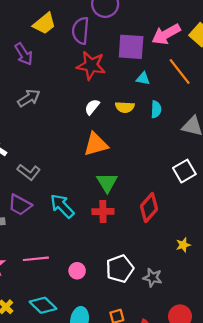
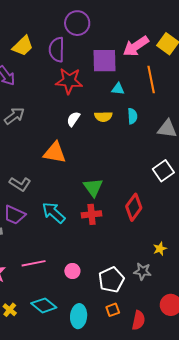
orange line: (180, 72) -> (151, 79), turned 32
orange triangle: (96, 144) -> (55, 153), moved, turned 30
yellow star: (183, 245) -> (160, 249), moved
white pentagon: (120, 269) -> (111, 280), moved

